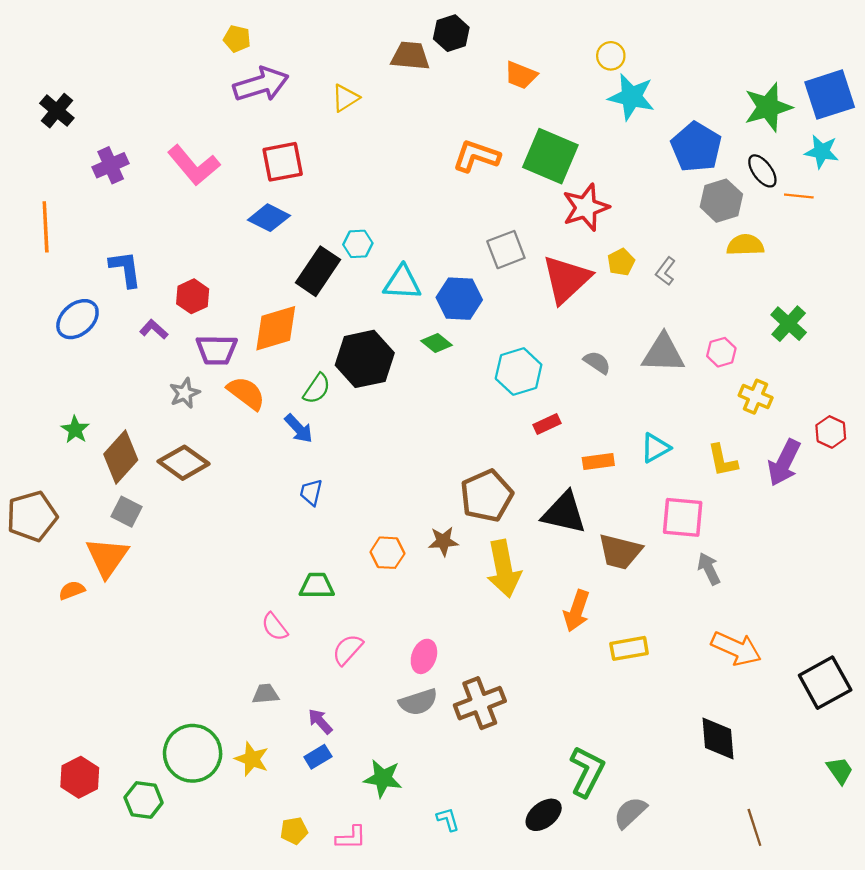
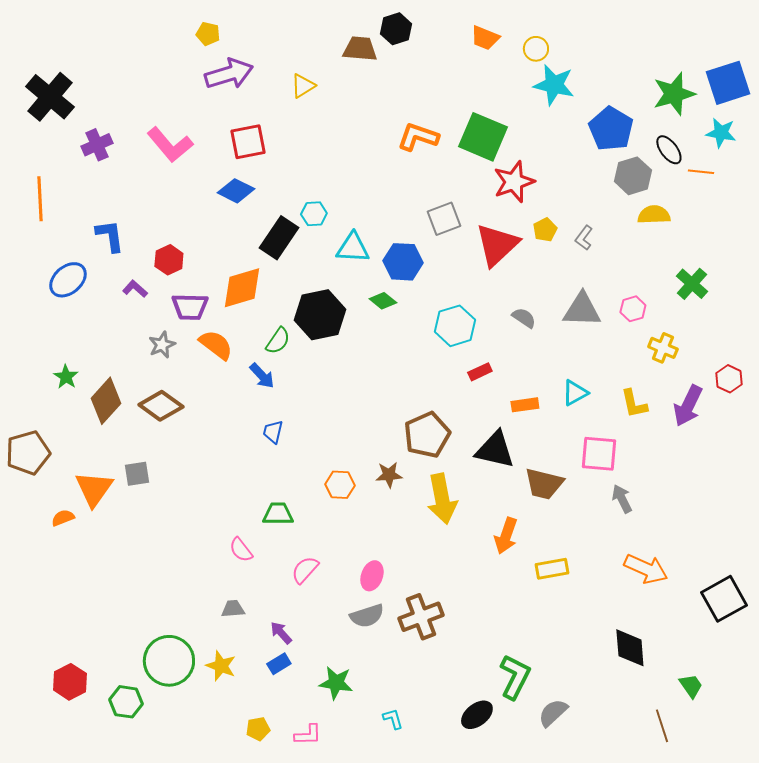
orange trapezoid: (521, 75) -> (485, 38), moved
black cross: (57, 111) -> (50, 97), size x1.6
gray square: (126, 512) -> (137, 474), moved, turned -36
green trapezoid: (840, 770) -> (691, 686), moved

